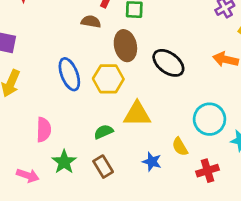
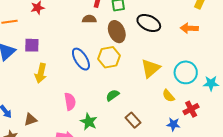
black ellipse: (168, 63) -> (149, 23), moved
yellow triangle: (137, 114) -> (151, 68), moved, turned -30
blue star: (152, 162) -> (173, 124), moved
brown rectangle: (103, 167) -> (133, 120), moved

